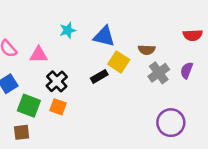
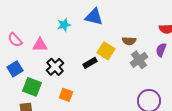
blue triangle: (104, 36) -> (94, 17), moved
purple semicircle: (187, 70) -> (161, 50), moved
orange square: (58, 107) -> (66, 95), moved

